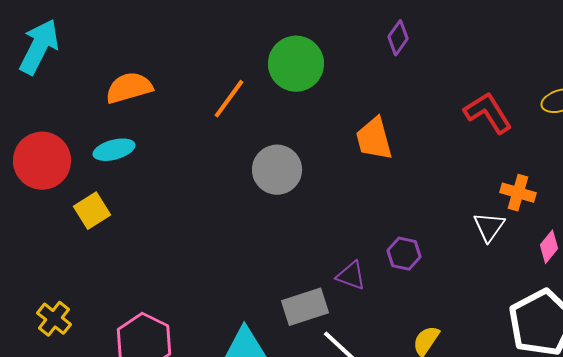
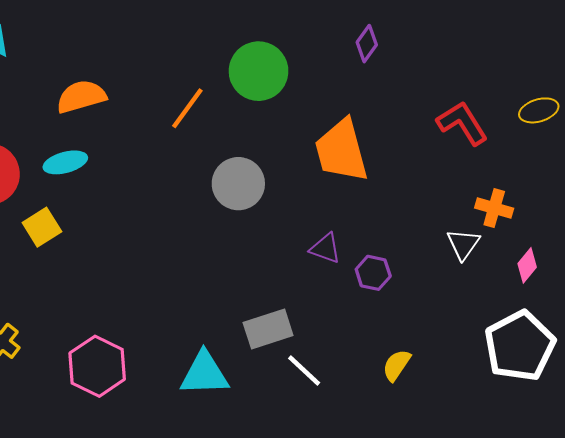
orange trapezoid: (374, 139) -> (341, 151), size x1.4
purple triangle: (351, 276) -> (325, 248), moved

